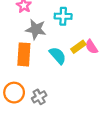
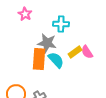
gray star: (36, 29) -> (47, 43), moved
orange rectangle: (24, 54) -> (39, 59), moved

